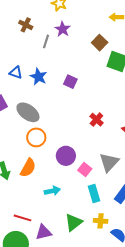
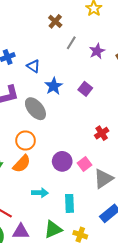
purple star: (63, 29) -> (97, 51), moved
blue star: (38, 77) -> (54, 86), moved
orange circle: (36, 137) -> (26, 141), moved
pink square: (85, 169) -> (85, 164), moved
cyan rectangle: (94, 194) -> (70, 203), moved

